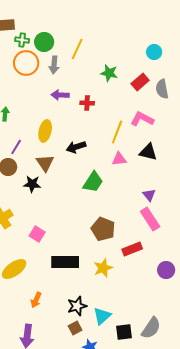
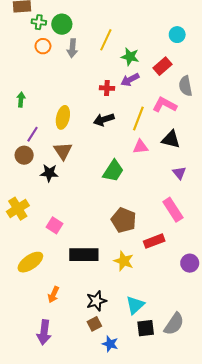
yellow line: (77, 49) -> (106, 40), moved
orange circle: (26, 63) -> (43, 46), size x0.6
gray semicircle: (162, 89) -> (186, 86), moved
purple arrow: (60, 95) -> (130, 80), moved, turned -30
black arrow: (76, 147) -> (104, 120), moved
purple triangle: (149, 195) -> (179, 173), moved
yellow star: (103, 268) -> (124, 261), turned -30
cyan triangle: (102, 316) -> (135, 305), moved

